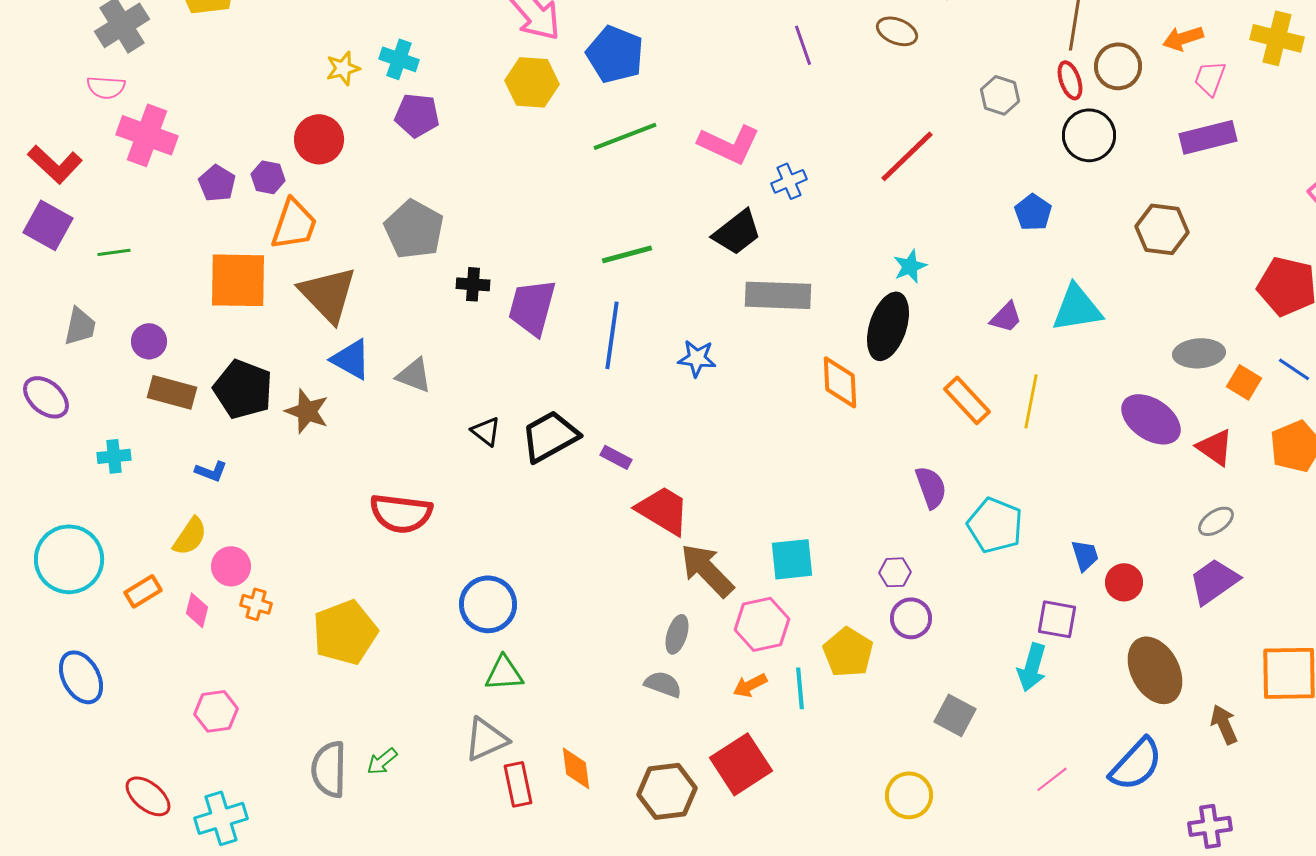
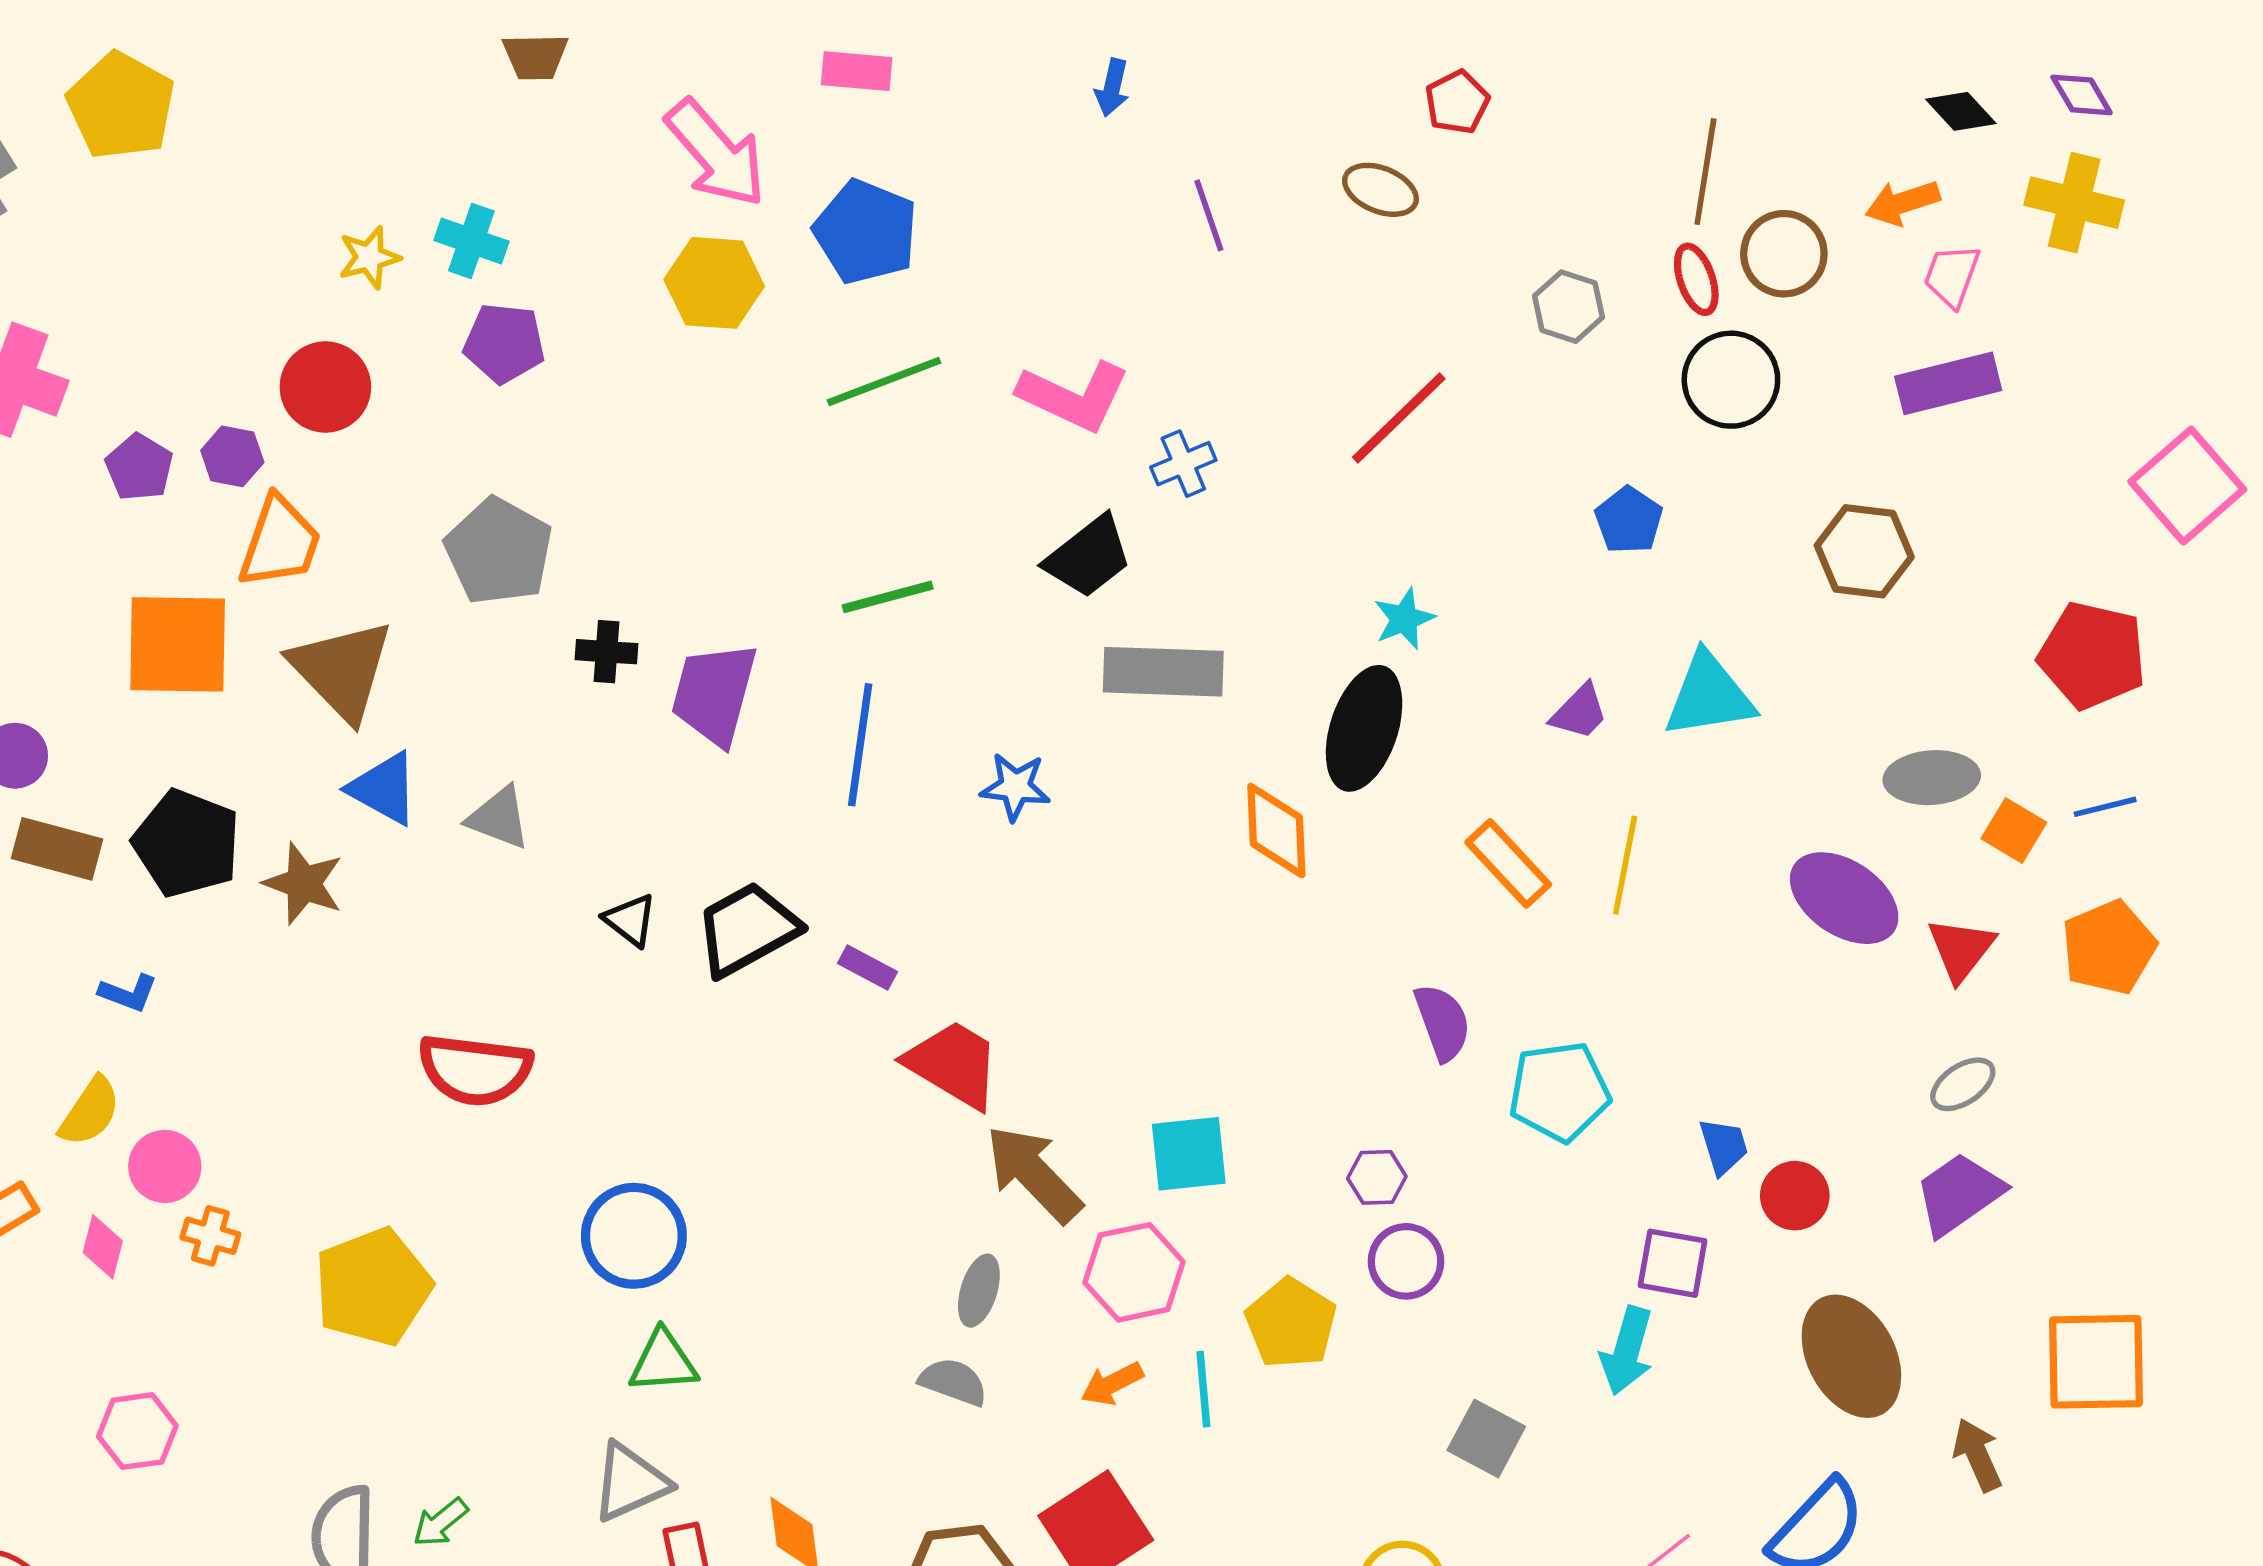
blue line: (1294, 369) -> (2105, 807), turned -48
red triangle: (1215, 447) -> (1961, 949), turned 33
cyan pentagon: (995, 525) -> (1559, 1092), turned -30

